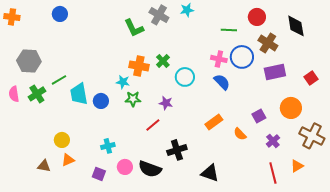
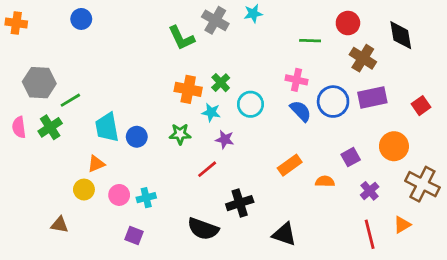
blue circle: (242, 57) -> (333, 102), moved
green line: (59, 80) -> (70, 100), moved
cyan star: (123, 82) -> (211, 112), moved
orange semicircle: (240, 134) -> (325, 181), turned 136
orange triangle: (68, 160) -> (96, 164), moved
pink circle: (125, 167) -> (119, 195), moved

